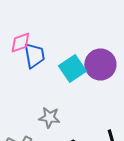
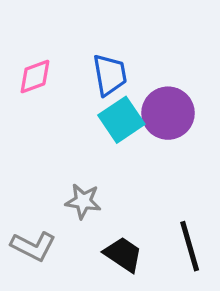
blue trapezoid: (34, 55) -> (110, 75), moved

